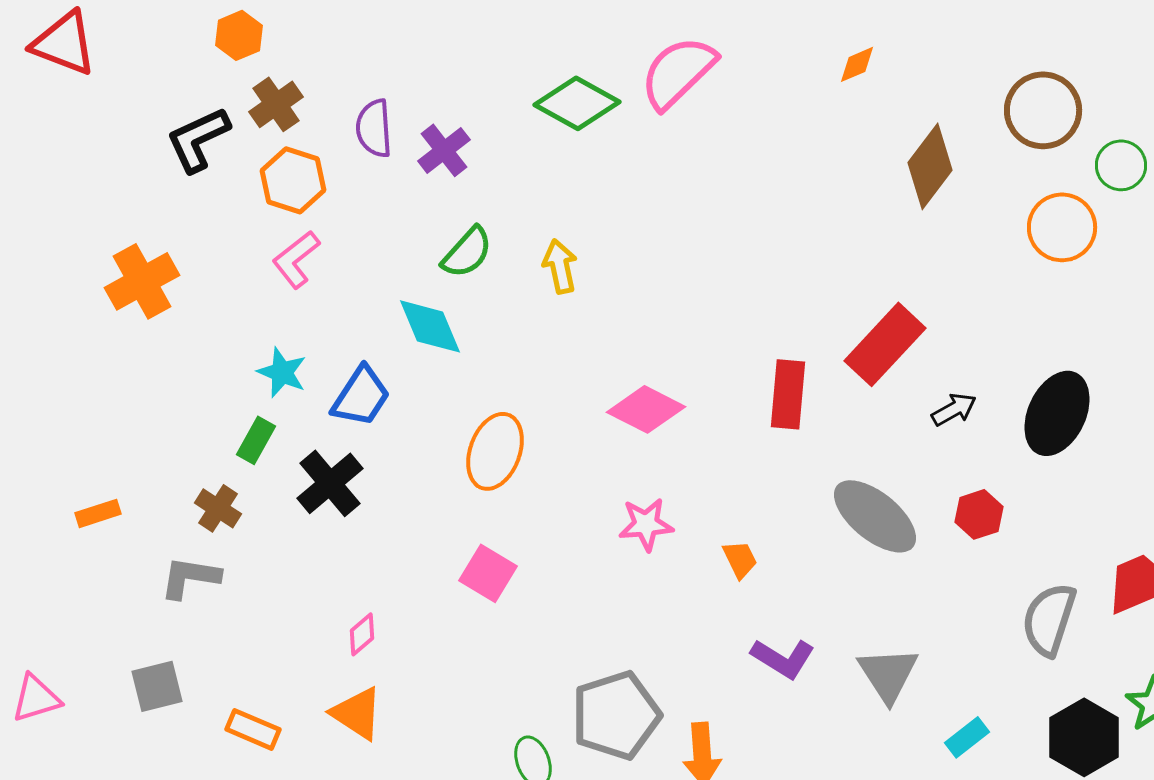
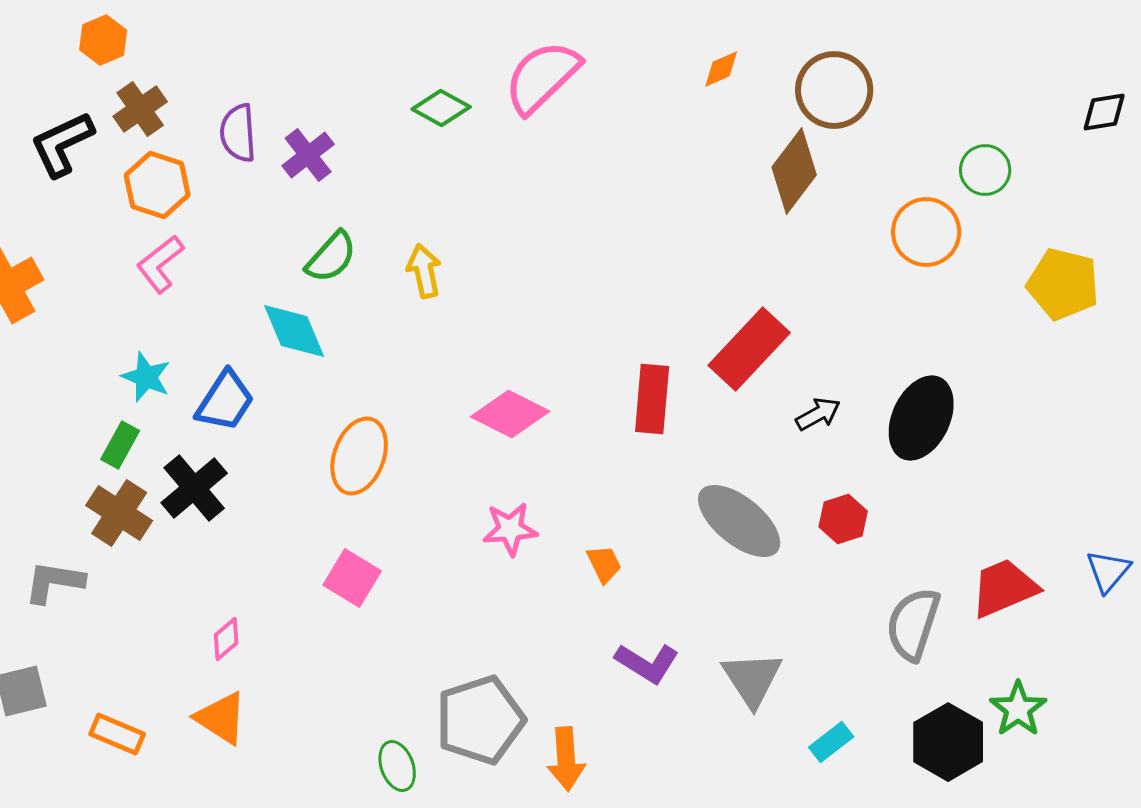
green diamond: (577, 103) -> (441, 108), size x0.7
brown circle: (1043, 110) -> (834, 90), moved
brown cross: (218, 508) -> (119, 513), moved, size x1.4

